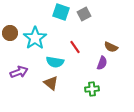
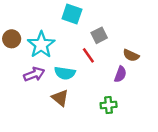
gray square: (84, 14) -> (99, 35), moved
purple arrow: (19, 72) -> (34, 74), moved

